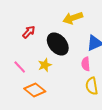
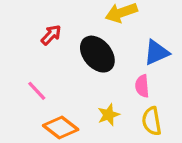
yellow star: (45, 65) -> (109, 115), moved

